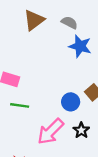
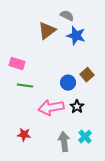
brown triangle: (34, 20) -> (47, 31), moved
pink arrow: (50, 132) -> (51, 108), turned 35

